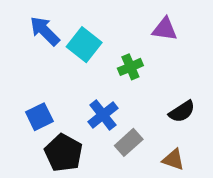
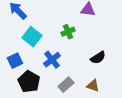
cyan square: (84, 45) -> (32, 37), moved
gray rectangle: (129, 142) -> (66, 85), moved

